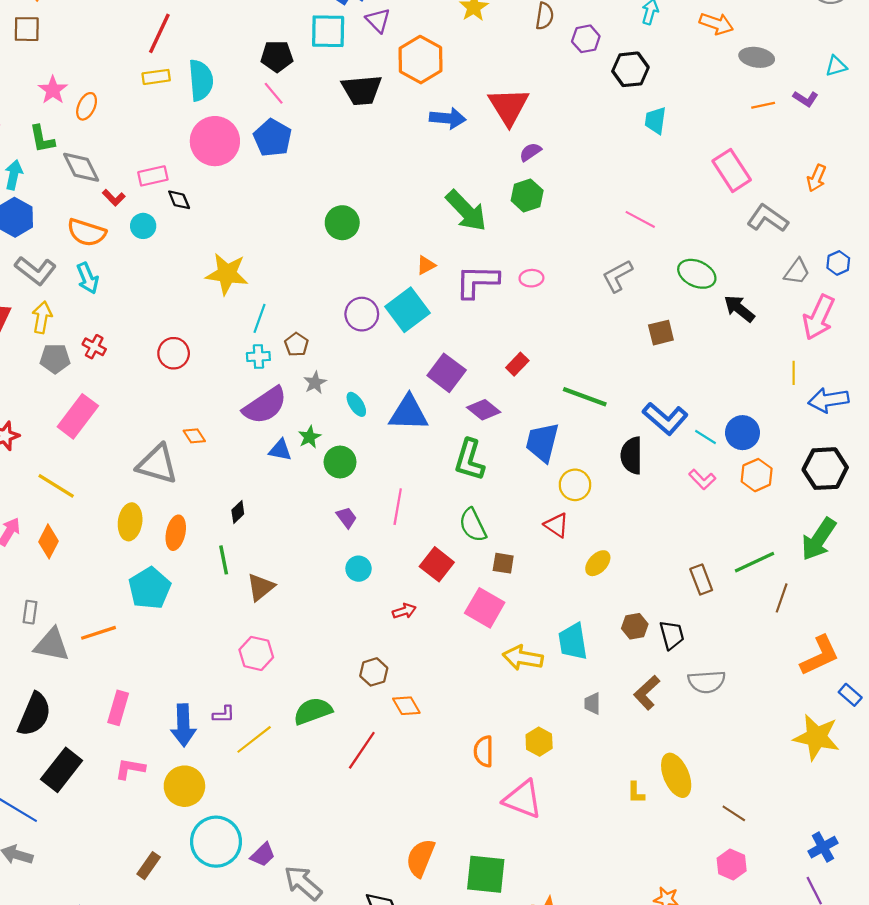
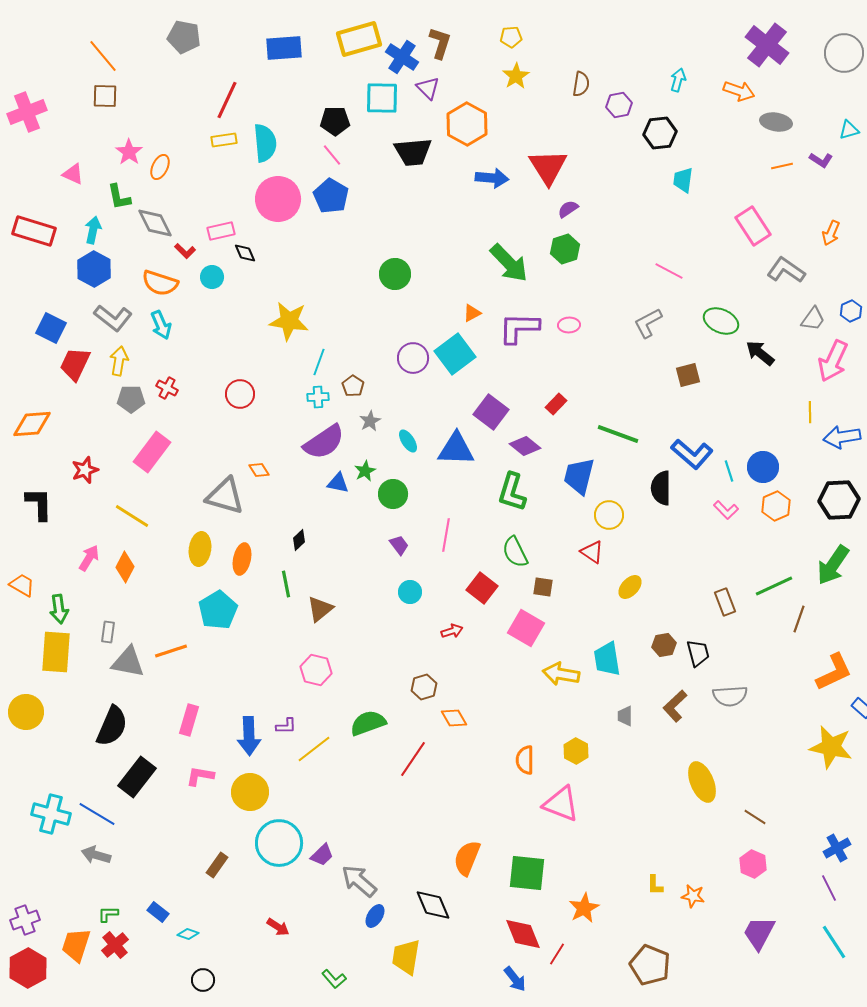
cyan line: (706, 437) -> (729, 471), turned 40
yellow L-shape: (636, 793) -> (655, 885), moved

